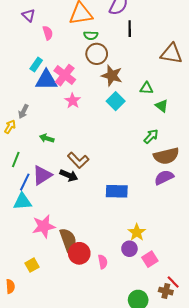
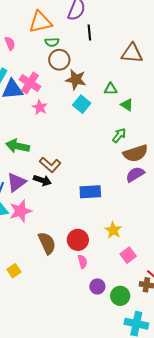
green arrow: (47, 138) -> (18, 146), size x1.6
pink star: (44, 226) -> (21, 211), moved
purple circle: (129, 249) -> (97, 287), moved
red circle: (79, 253) -> (78, 240), moved

